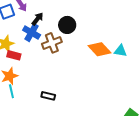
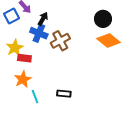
black circle: (67, 25) -> (103, 19), moved
cyan line: (11, 91) -> (35, 97), moved

